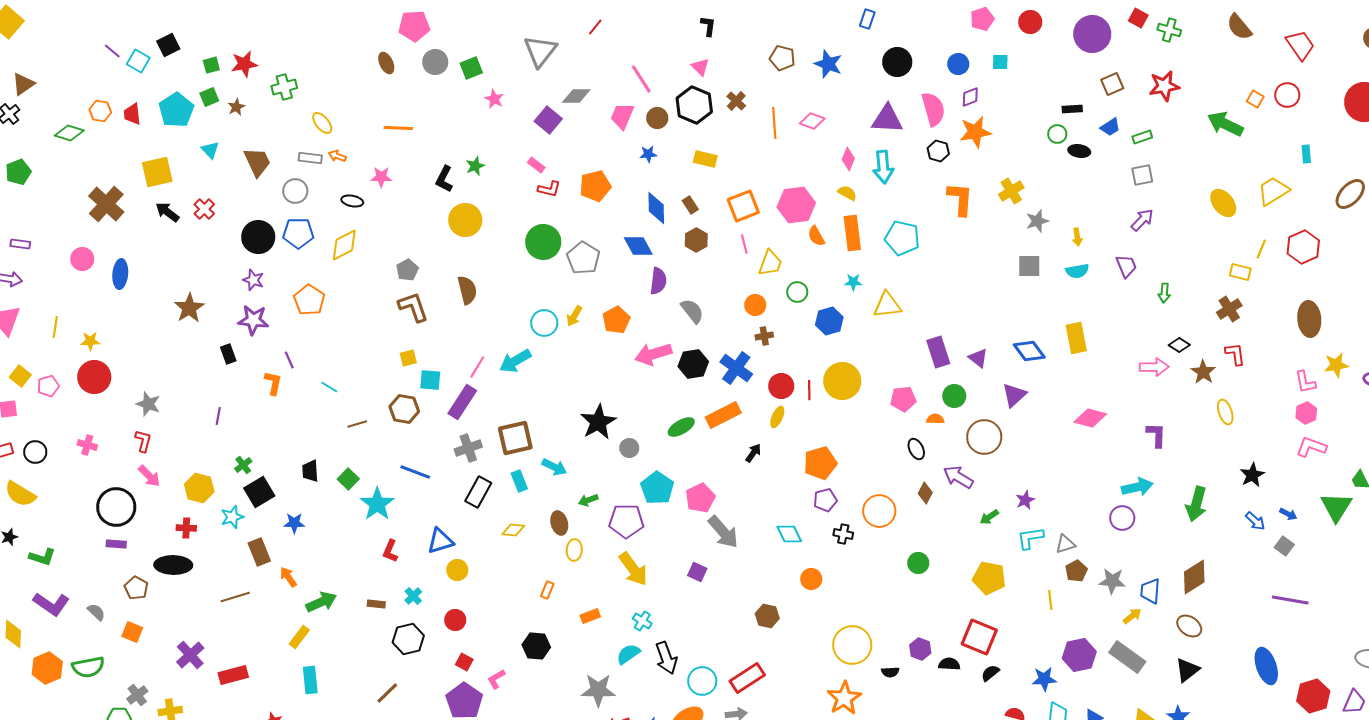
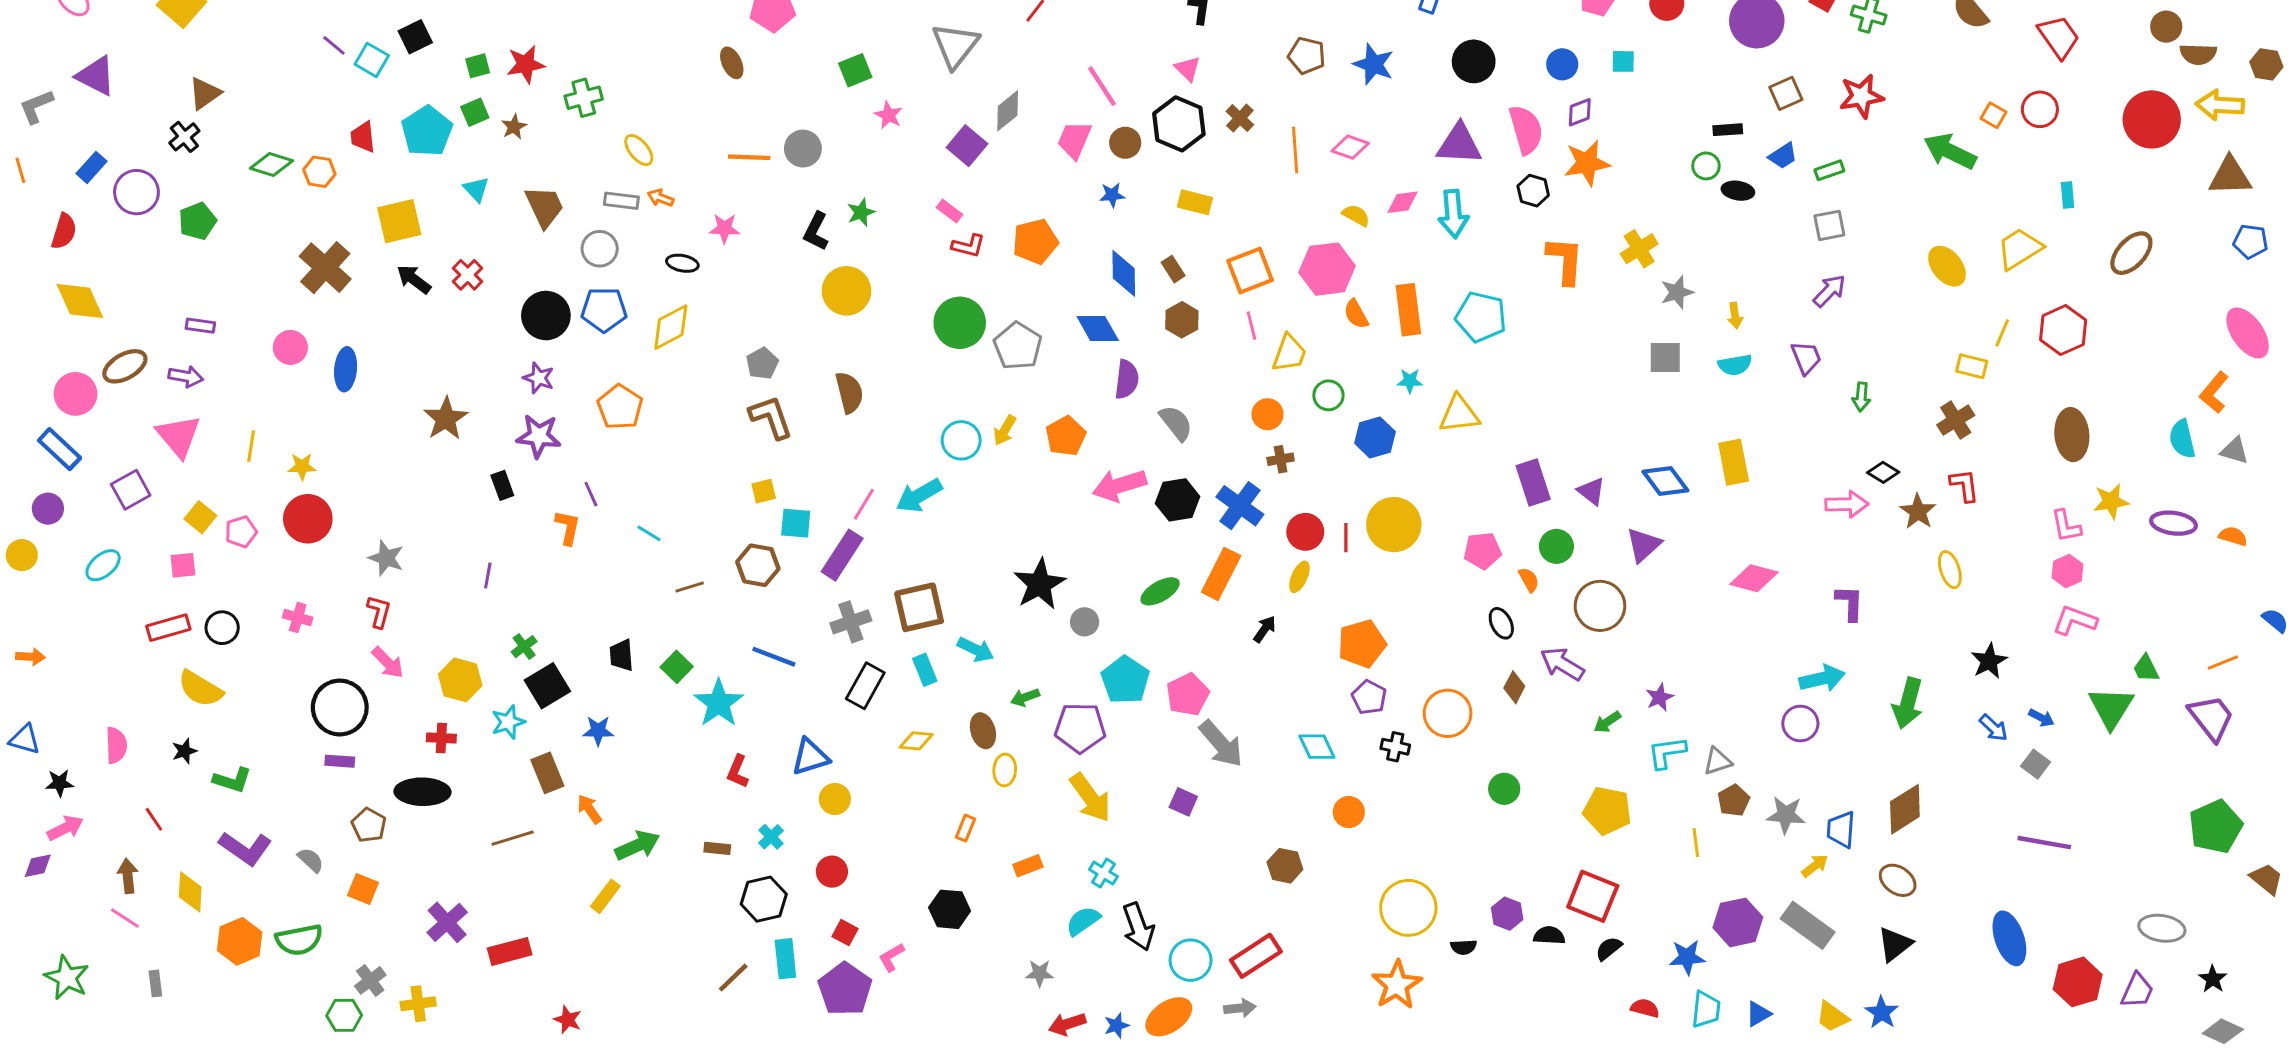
gray circle: (435, 62) -> (803, 149), moved
gray diamond: (576, 96) -> (1008, 111), turned -40
orange hexagon: (100, 111) -> (319, 172), moved
pink diamond: (848, 159) -> (1403, 202), turned 60
yellow semicircle: (847, 193) -> (1356, 215), moved
orange rectangle: (723, 415) -> (1221, 574), turned -36
orange semicircle: (935, 419) -> (1529, 580), turned 60
purple pentagon: (825, 500) -> (1369, 697), turned -30
cyan rectangle: (310, 680) -> (785, 959), moved
gray star: (598, 690) -> (1040, 973), size x0.6

